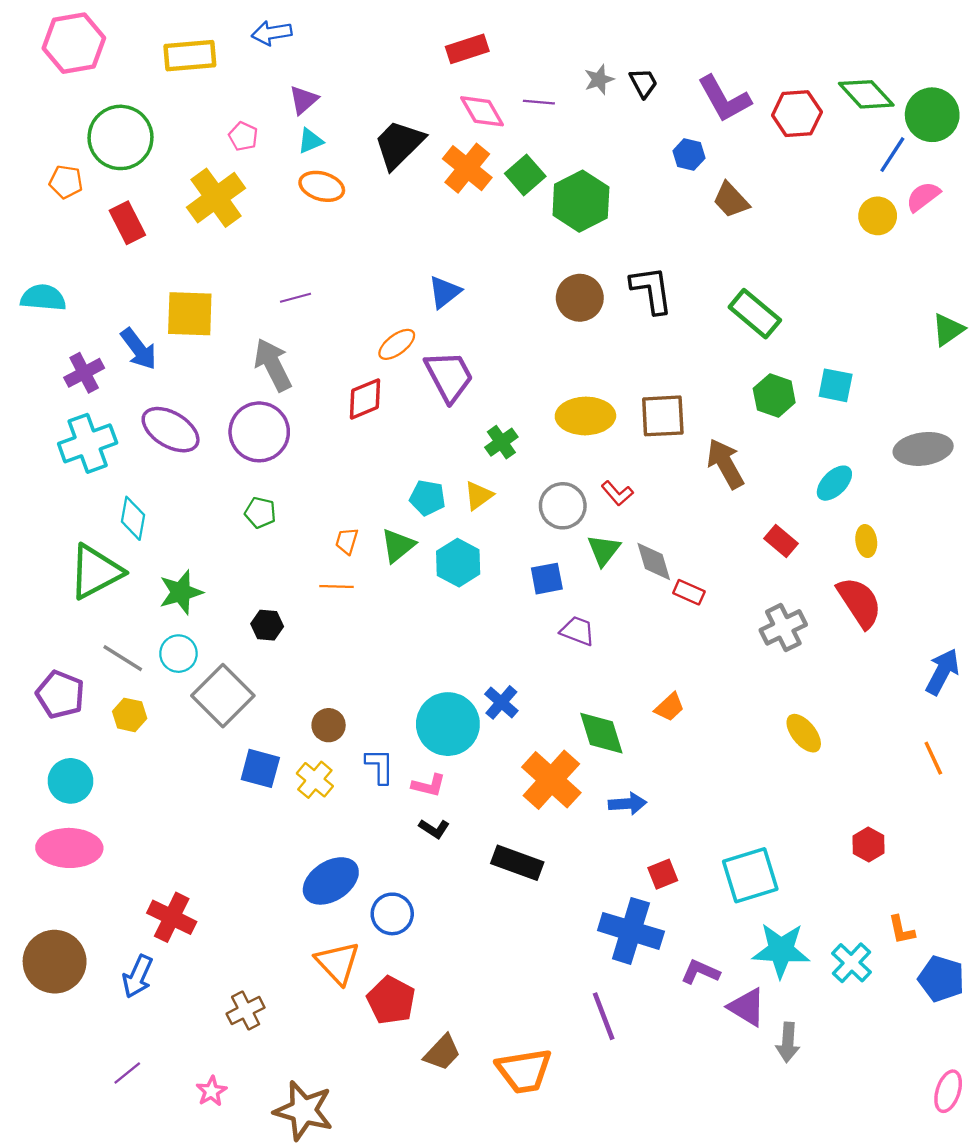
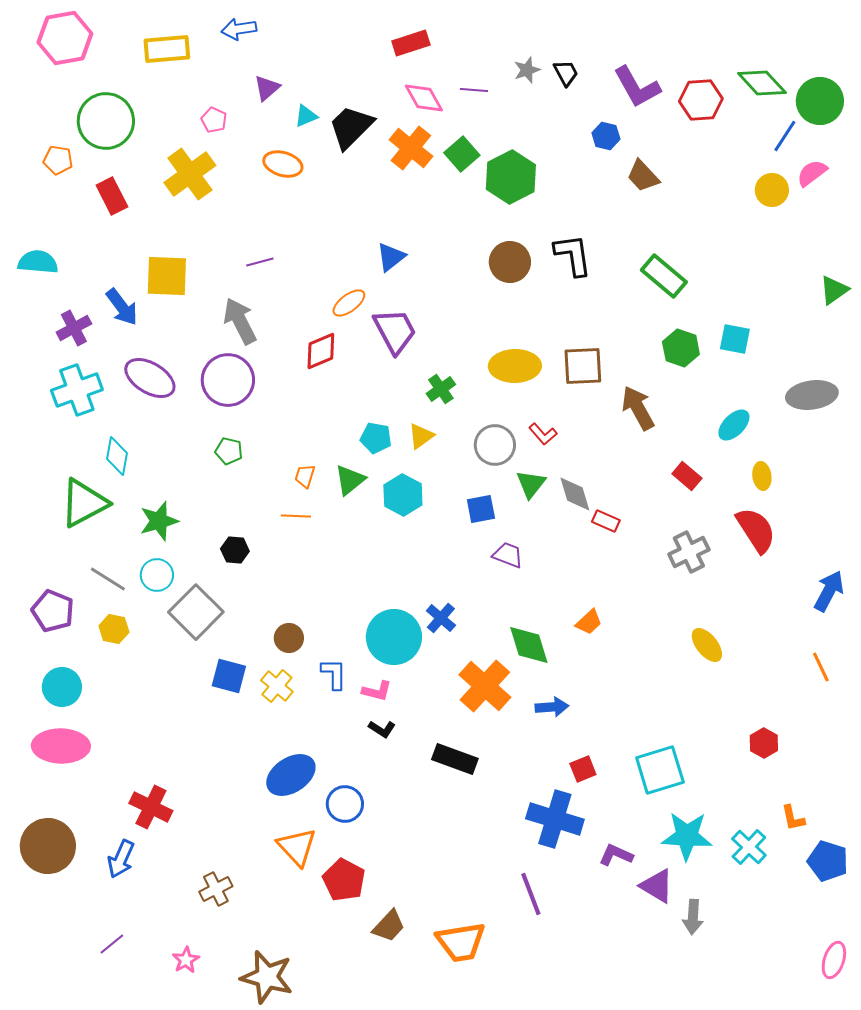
cyan triangle: (310, 141) -> (306, 116), moved

